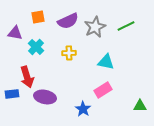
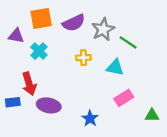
orange square: (38, 17) -> (41, 18), size x1.5
green line: (126, 26) -> (128, 42), moved, turned 60
yellow cross: (69, 53) -> (84, 58), moved
pink rectangle: (103, 90) -> (124, 98), moved

